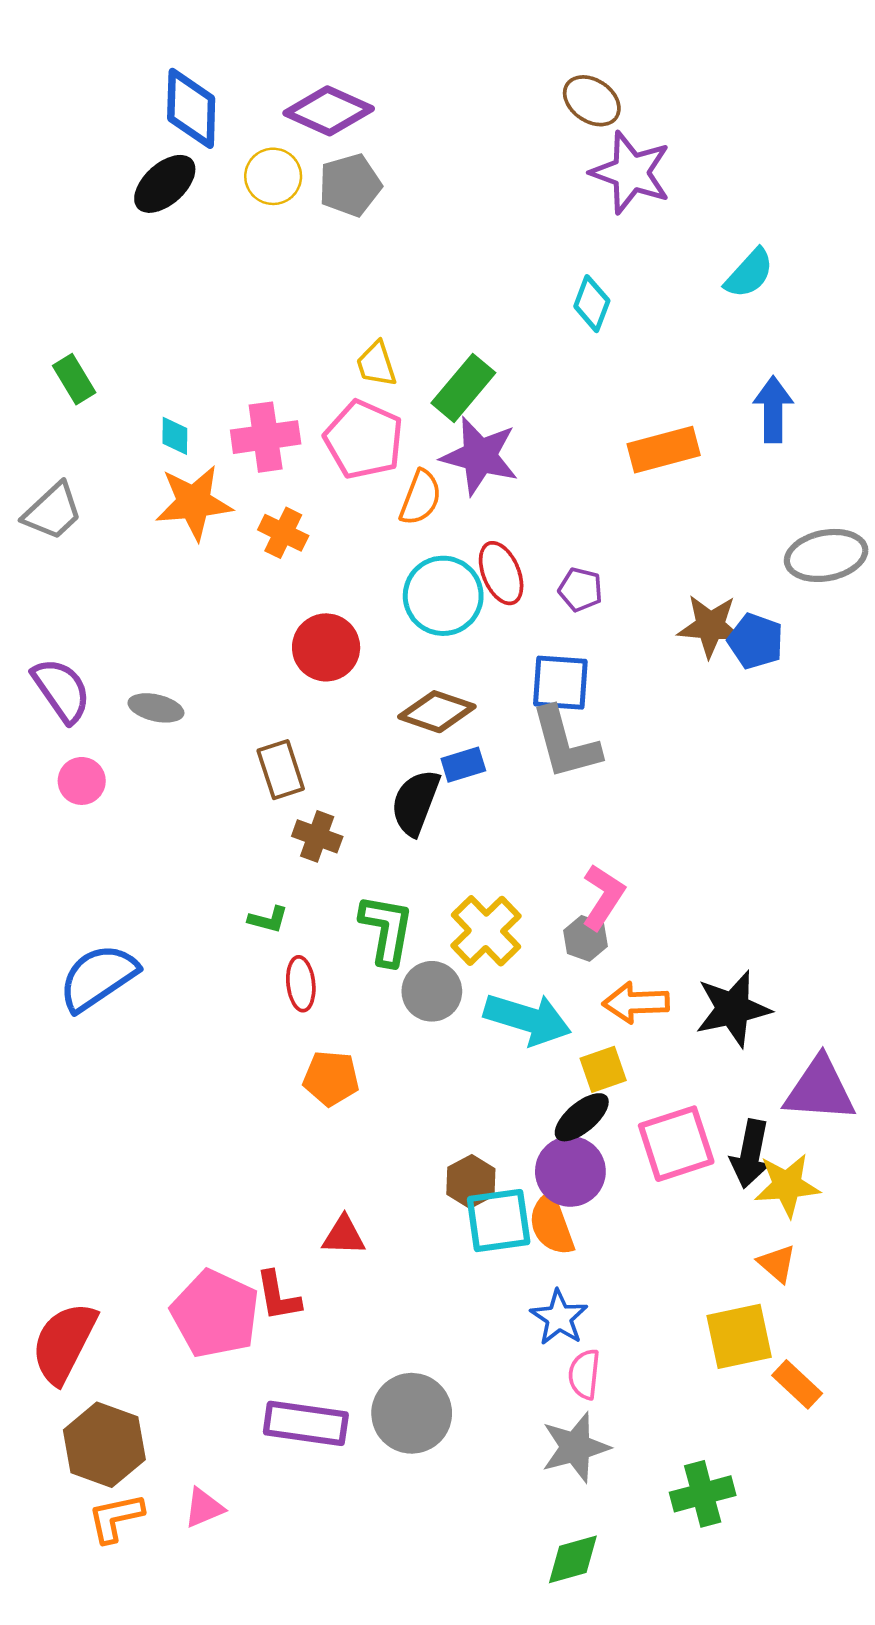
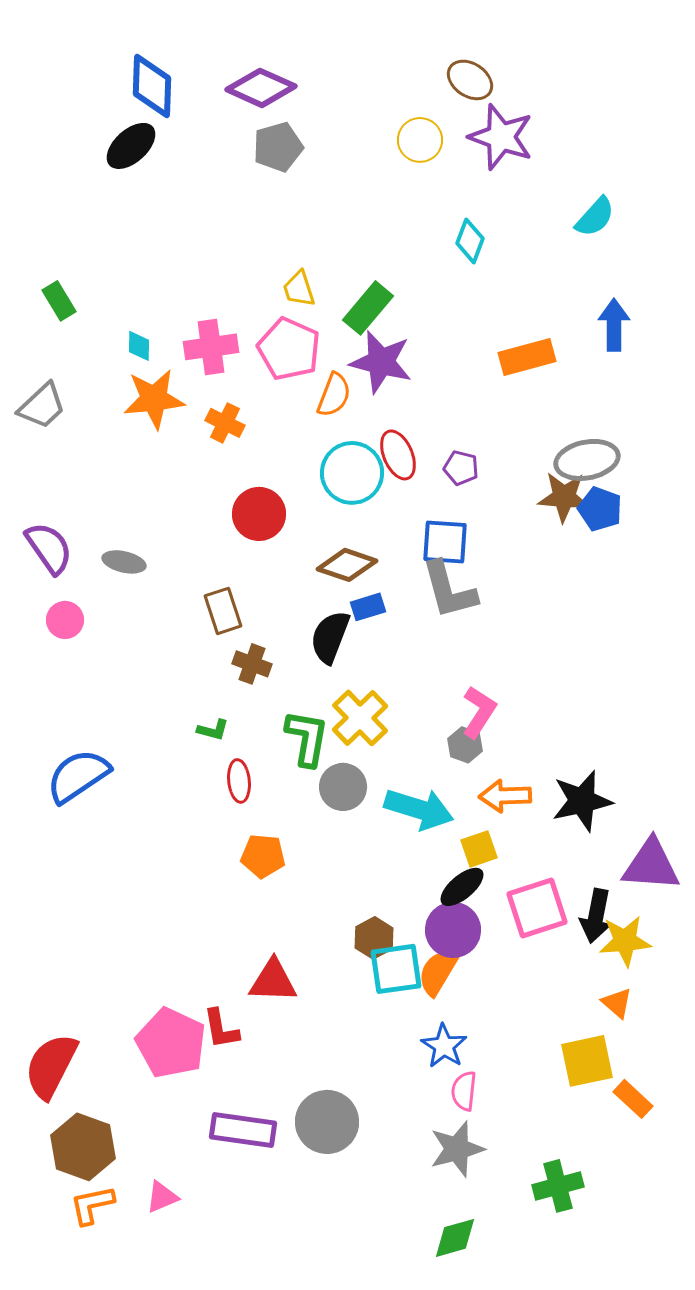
yellow circle: (273, 176) -> (420, 140), moved
gray ellipse: (826, 555) -> (587, 460), moved
yellow cross: (486, 931) -> (360, 718), moved
orange semicircle: (551, 1224) -> (438, 972), turned 51
red triangle: (344, 1236) -> (273, 981), size x1.4

